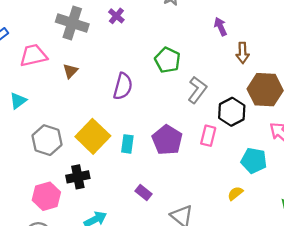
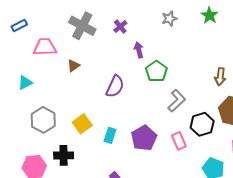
purple arrow: (221, 27) -> (139, 50), moved
yellow square: (93, 136) -> (82, 124), size x0.7
pink rectangle: (208, 136) -> (179, 141), turned -48

